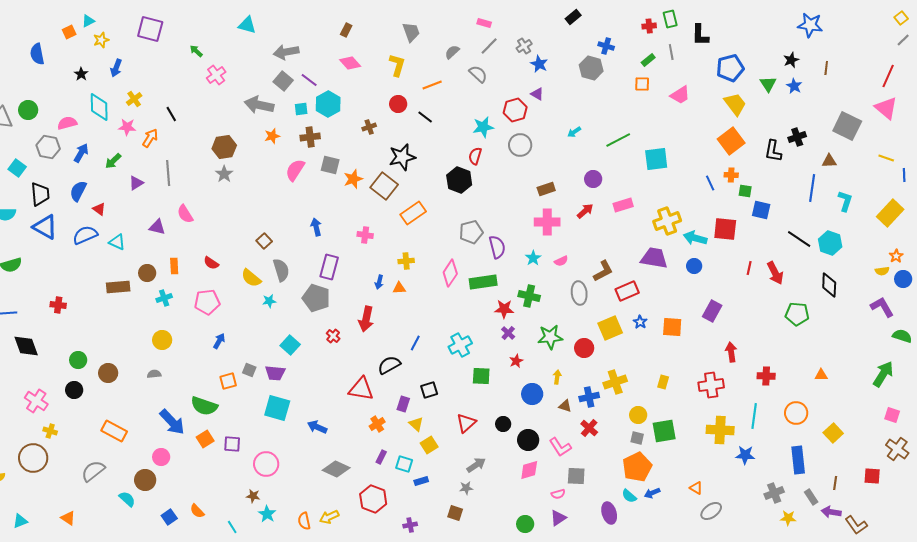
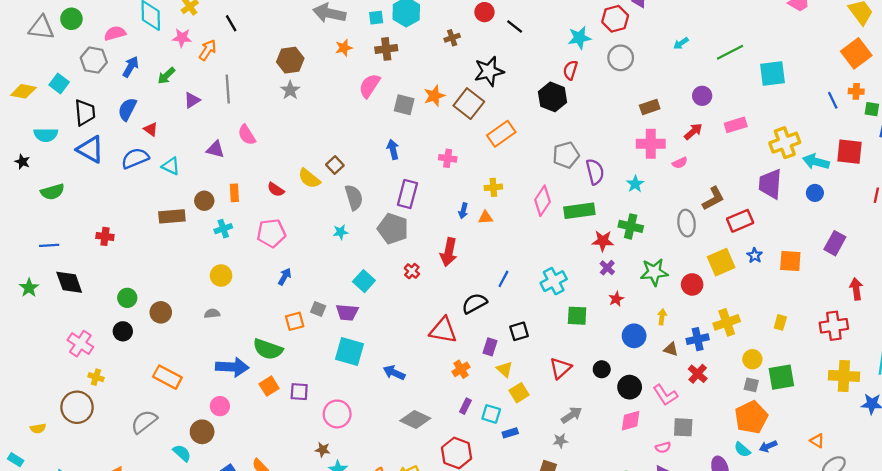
gray square: (330, 165) -> (404, 105), moved
purple trapezoid: (654, 258) -> (770, 184), turned -96
pink semicircle: (561, 261) -> (680, 163), moved
yellow semicircle: (251, 278) -> (309, 178), moved
blue arrow: (172, 422) -> (232, 367), turned -44

